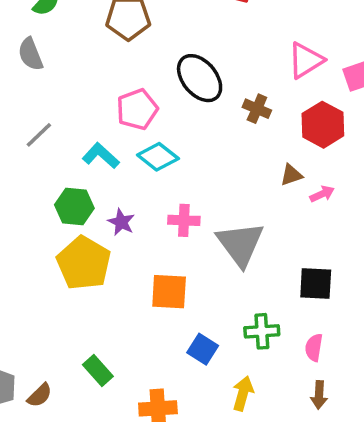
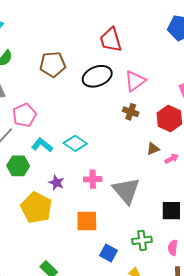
pink triangle: (306, 60) -> (135, 81), moved
black ellipse: (200, 78) -> (97, 76), moved, turned -68
pink pentagon: (137, 109) -> (24, 115), moved
green hexagon: (74, 207) -> (18, 166), moved

